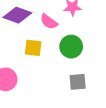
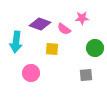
green circle: (71, 47) -> (95, 48), moved

